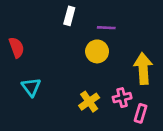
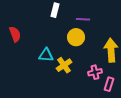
cyan triangle: (31, 87) -> (46, 55), moved, turned -49
yellow cross: (89, 102) -> (64, 65), moved

